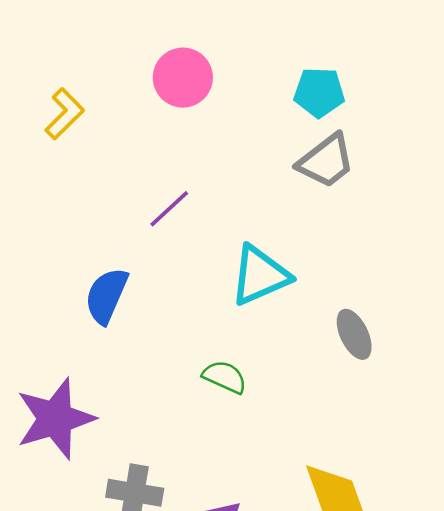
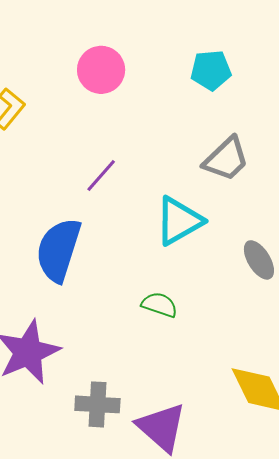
gray trapezoid: (326, 161) -> (226, 159), moved
blue semicircle: (106, 296) -> (58, 250), size x1.4

